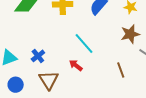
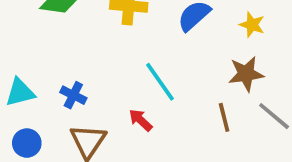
blue cross: (38, 56) -> (73, 95), turned -32
brown line: (121, 70) -> (224, 117), moved

